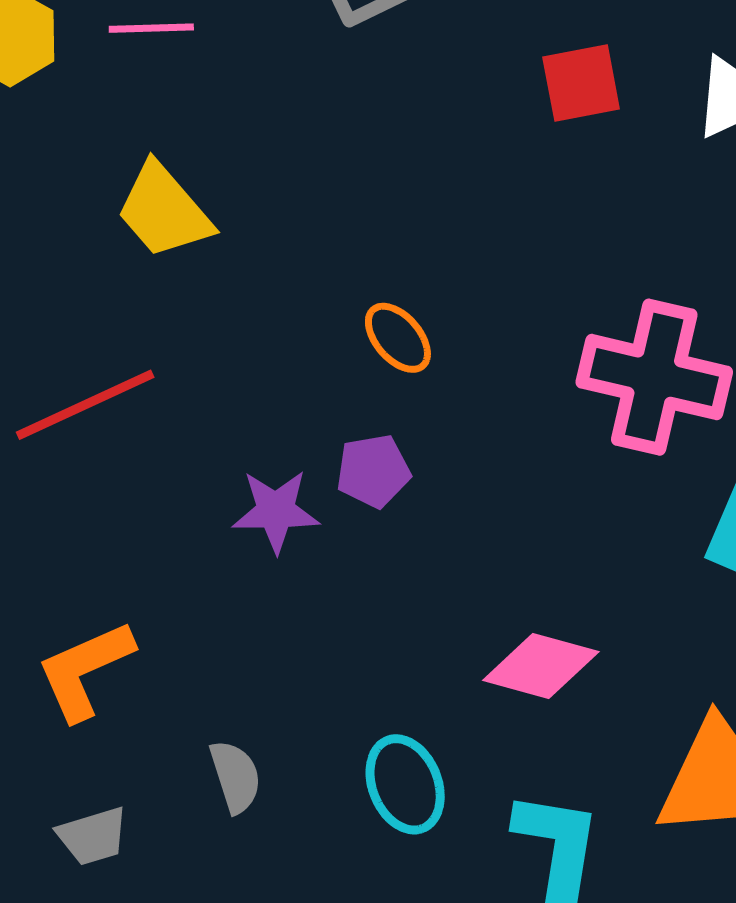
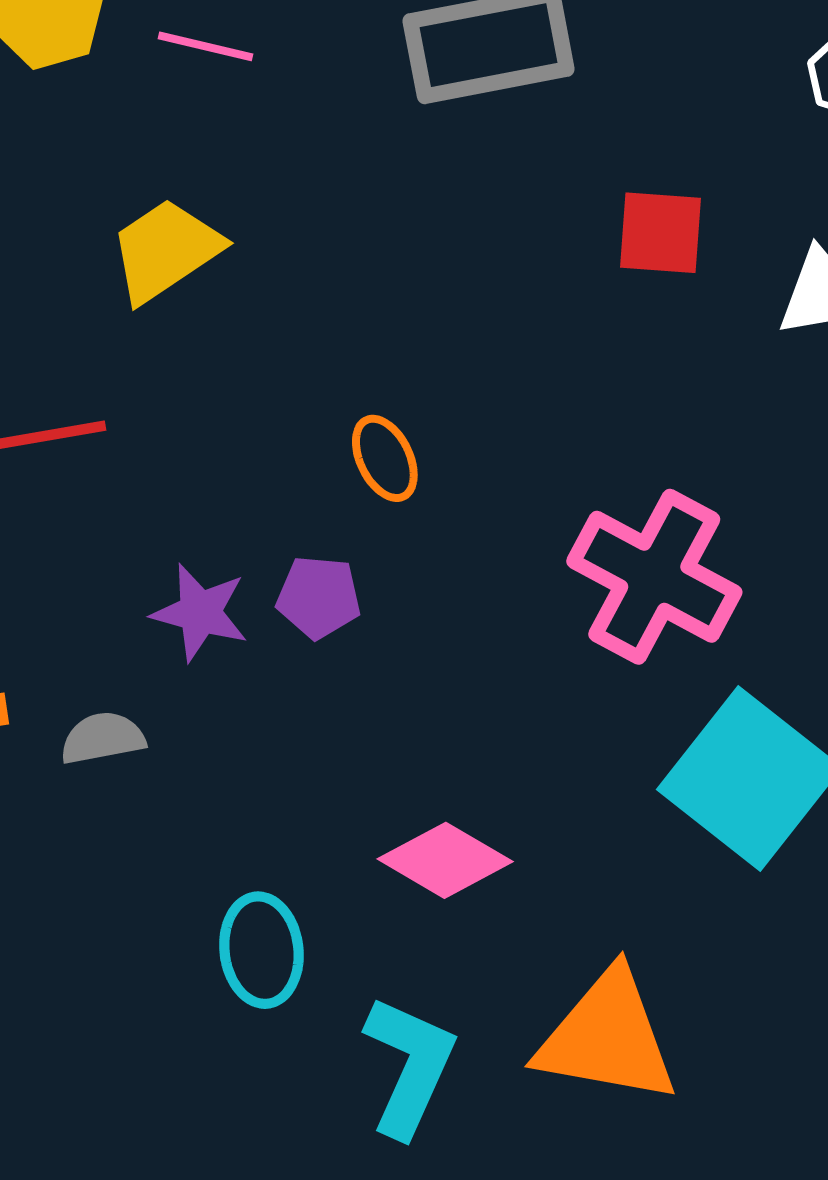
yellow trapezoid: (164, 211) -> (166, 250), turned 82
gray semicircle: (235, 776) -> (103, 738), moved, turned -98

